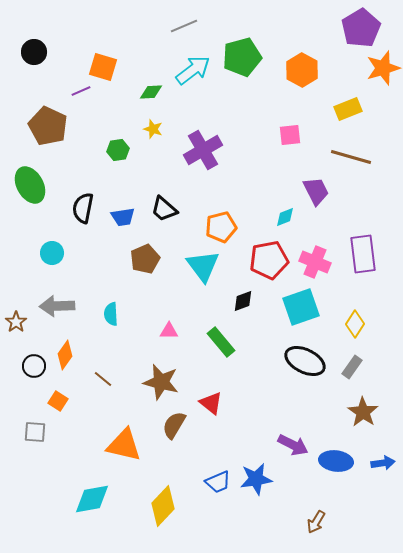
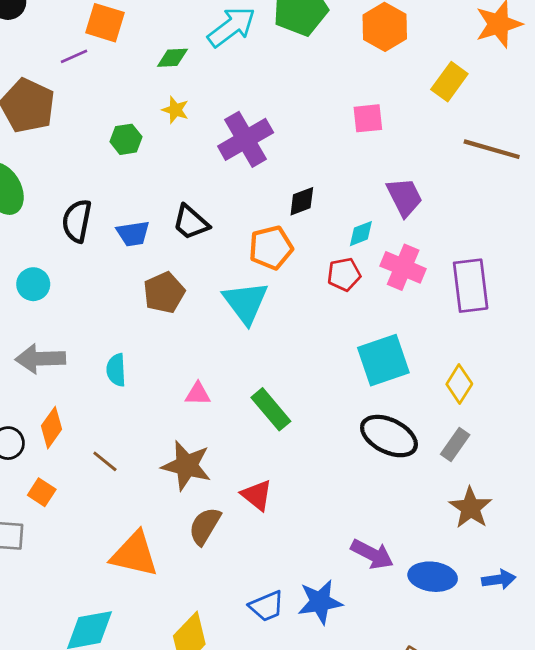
yellow rectangle: (348, 109) -> (449, 82), turned -32
brown line: (351, 157) -> (492, 149), moved
red pentagon: (269, 260) -> (344, 274), moved, size x0.6
pink cross: (315, 262) -> (403, 267), moved
black diamond: (243, 301) -> (302, 201), moved

